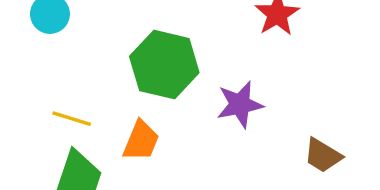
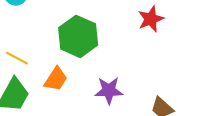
purple star: (240, 104) -> (109, 90), moved

